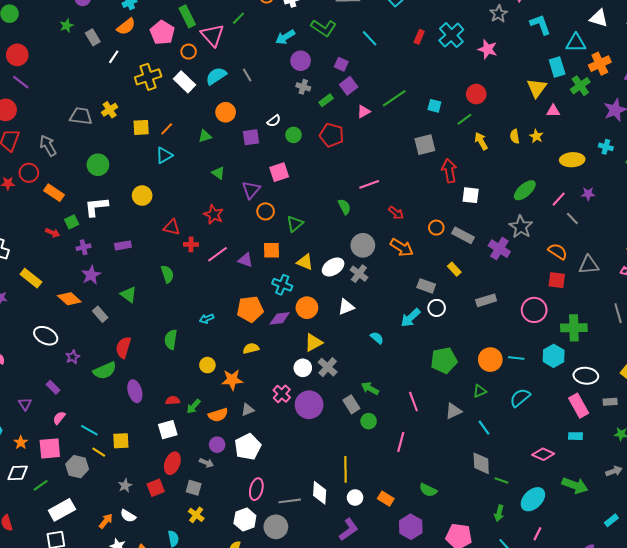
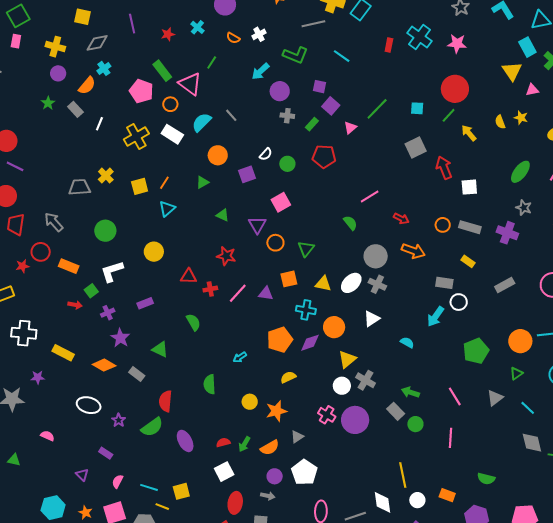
orange semicircle: (126, 27) -> (87, 86), moved
red circle: (476, 94) -> (455, 89), size x1.4
gray star: (521, 227) -> (524, 208), size x0.7

